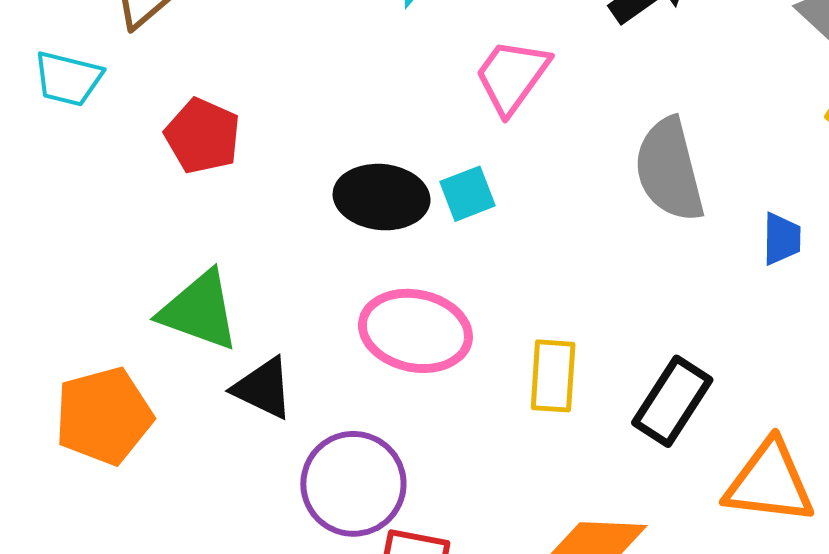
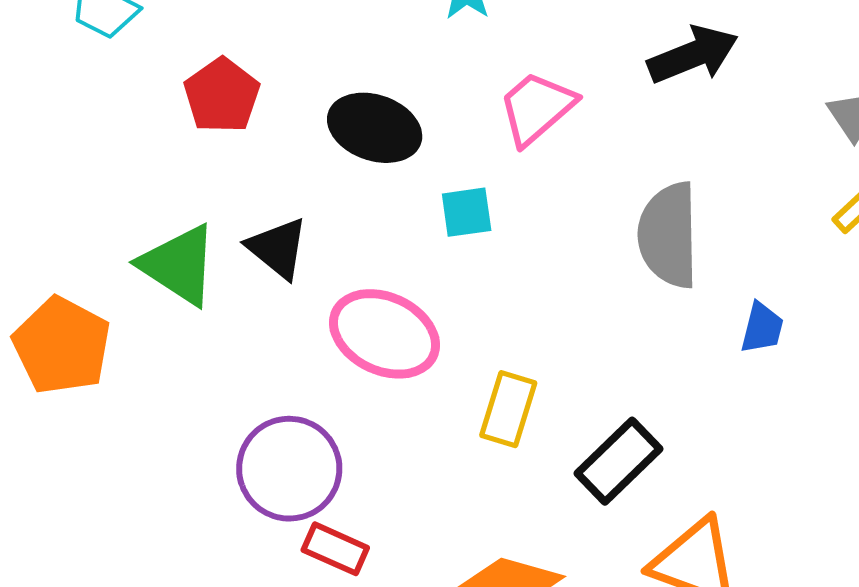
black ellipse: (382, 197) -> (375, 128), moved
black triangle: (263, 388) -> (278, 248), moved
orange pentagon: (104, 416) -> (62, 346), turned 30

